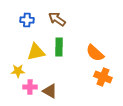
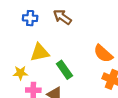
green rectangle: (59, 47) -> (64, 70), moved, turned -36

